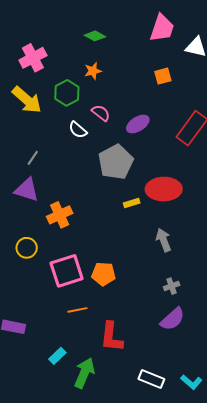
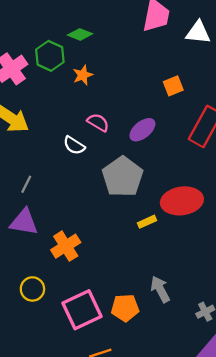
orange square: (163, 76) -> (173, 86), moved
green hexagon: (67, 93) -> (50, 56), moved
gray arrow: (164, 240) -> (160, 289), moved

